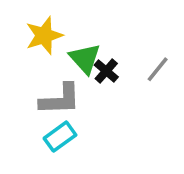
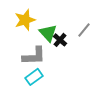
gray line: (158, 69) -> (84, 30), moved

